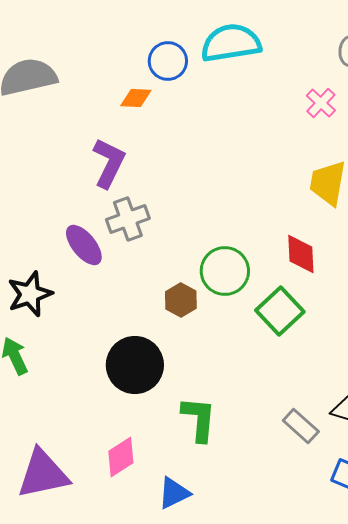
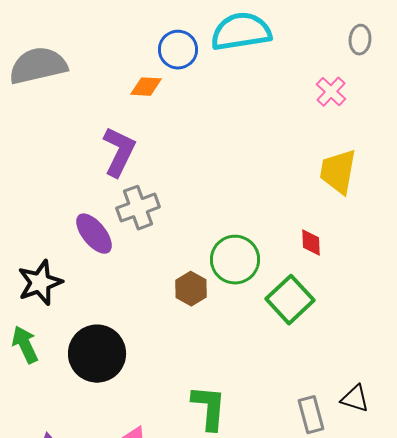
red diamond: (301, 254) -> (311, 243), size x0.7
black circle: (135, 365) -> (97, 354), moved
gray rectangle: (301, 426) -> (311, 415), turned 33

